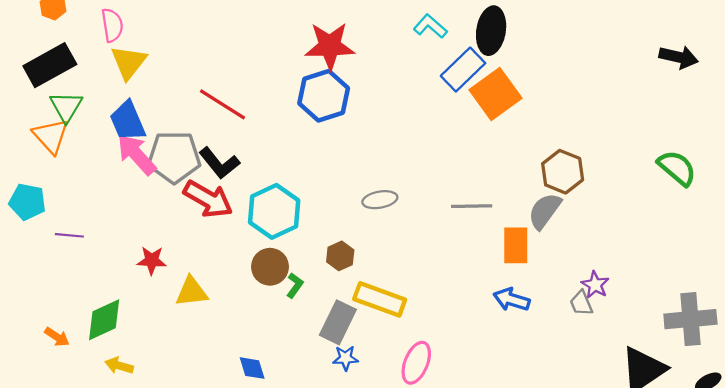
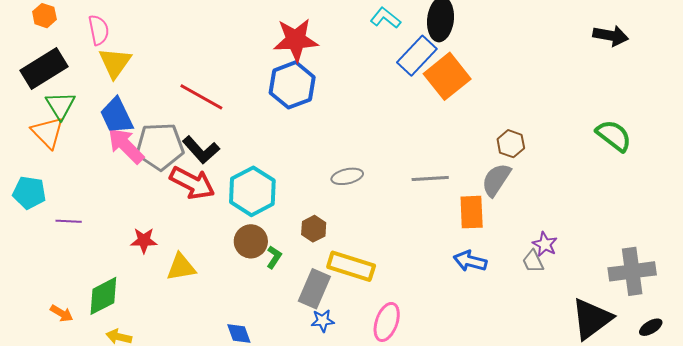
brown hexagon: (563, 172) -> (511, 144), size x0.7

